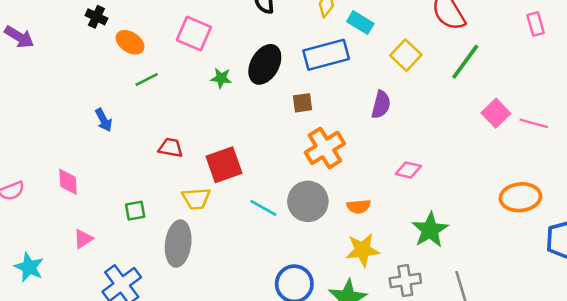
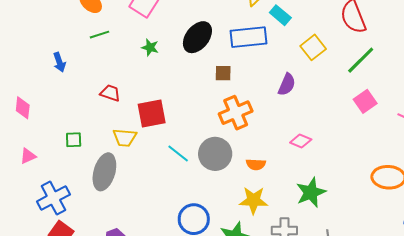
green star: (221, 78) -> (150, 47), moved
pink square: (496, 113) -> (365, 101), moved

